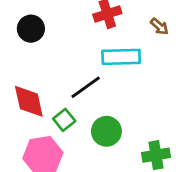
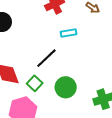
cyan rectangle: (121, 57) -> (69, 33), size x0.6

